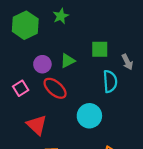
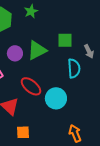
green triangle: (68, 61) -> (37, 50), size x1.5
red ellipse: (55, 88) -> (31, 86), moved

